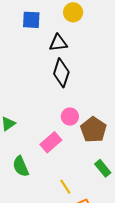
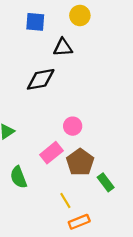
black diamond: (61, 73) -> (41, 79), moved, turned 60
brown pentagon: (93, 130) -> (80, 162), moved

